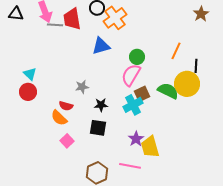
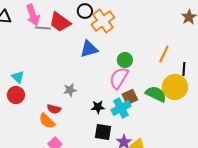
red trapezoid: (72, 19) -> (60, 22), turned -45
black star: (101, 105) -> (98, 107), moved
black square: (98, 128) -> (103, 132), moved

